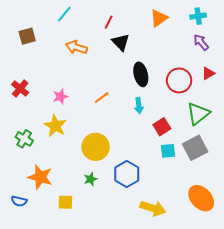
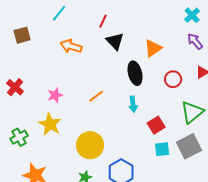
cyan cross: (198, 16) -> (192, 15), turned -35
orange triangle: (159, 18) -> (153, 48), moved
red circle: (179, 80) -> (173, 79), size x0.7
green cross: (24, 139) -> (19, 137), turned 30

